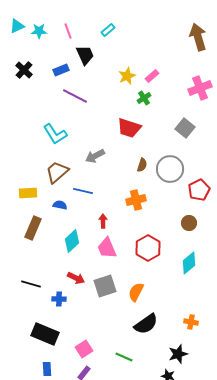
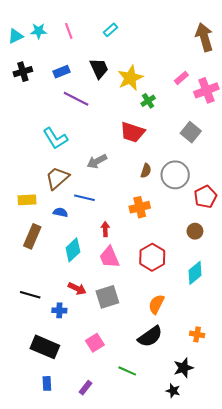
cyan triangle: (17, 26) -> (16, 36), moved
black trapezoid: (85, 55) -> (99, 68), moved
black cross: (24, 70) -> (23, 72), turned 30
yellow star: (127, 76) -> (130, 78), size x1.4
pink rectangle: (152, 76) -> (181, 78), moved
orange semicircle: (136, 292) -> (156, 304), moved
pink square: (84, 349) -> (95, 343), moved

